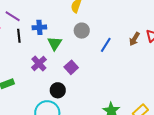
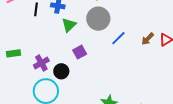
gray circle: (82, 31) -> (98, 19), size x1.5
purple cross: (39, 64) -> (41, 63), moved

